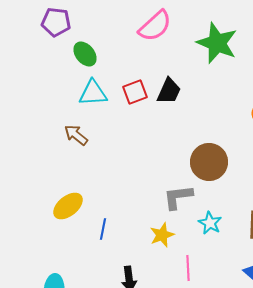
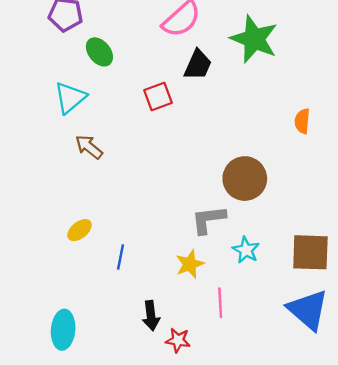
black trapezoid: (169, 91) -> (198, 65), moved
cyan triangle: (93, 93) -> (70, 98), moved, turned -36
yellow ellipse: (68, 206) -> (80, 230), size x0.7

